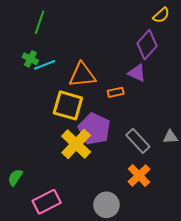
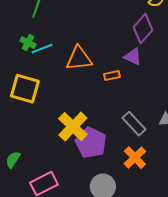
yellow square: (68, 105) -> (25, 89), moved
purple pentagon: (94, 129) -> (91, 143), moved

